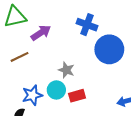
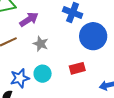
gray star: (66, 70) -> (41, 44), moved
red rectangle: (77, 96) -> (77, 68), moved

